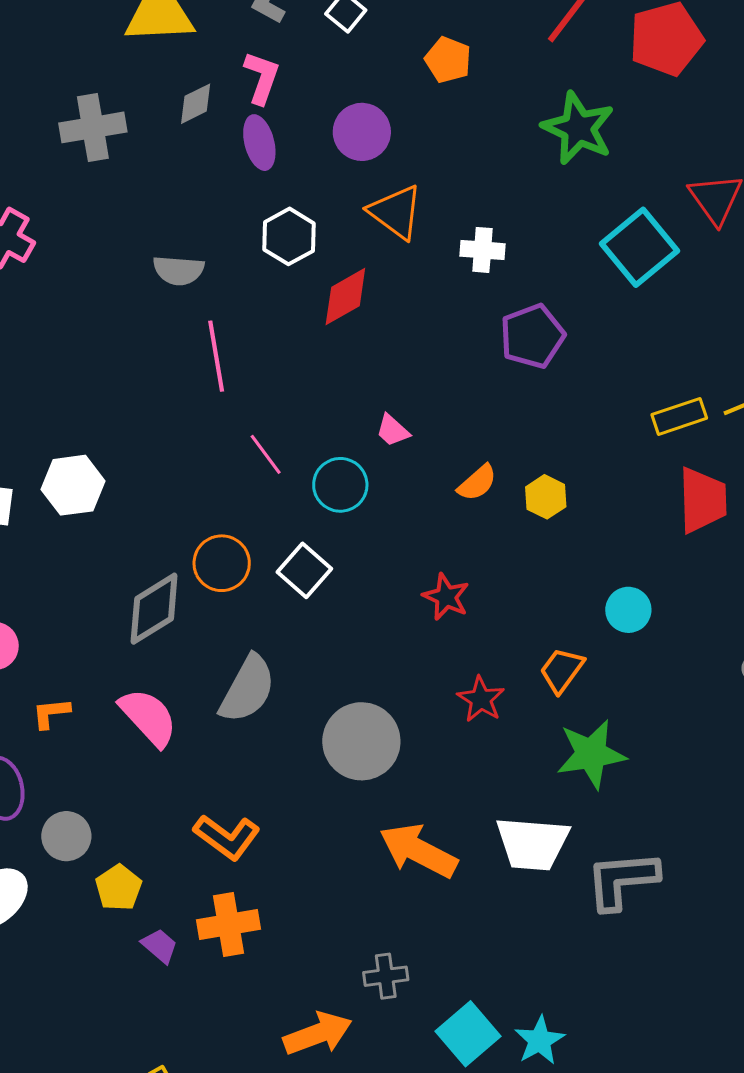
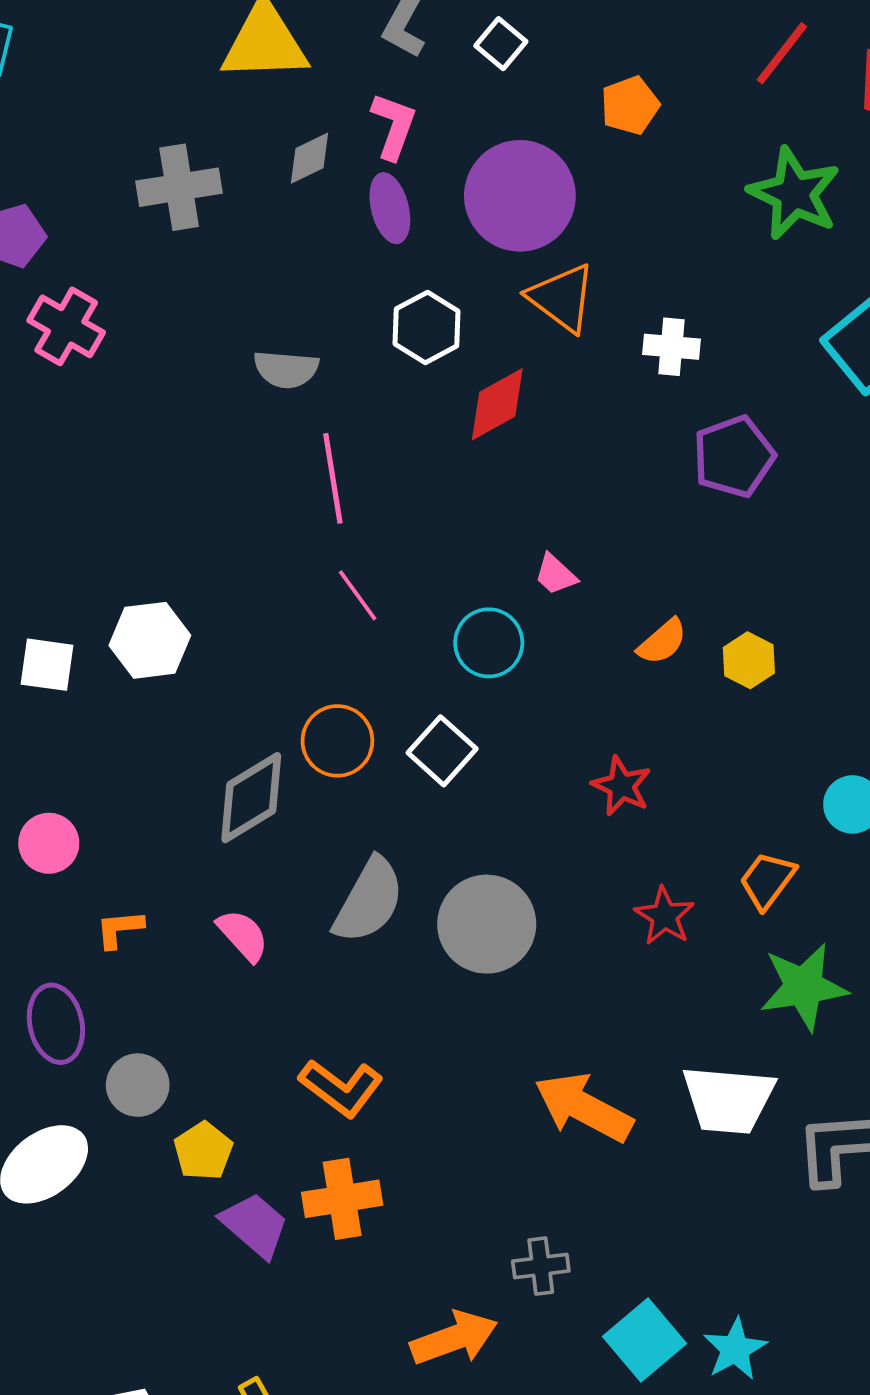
orange pentagon: (448, 60) -> (630, 105), turned 30
purple circle: (362, 132) -> (520, 196), size x1.5
pink line: (266, 454) -> (358, 595), moved
pink semicircle: (148, 717) -> (243, 935), size x0.7
gray circle: (361, 741) -> (487, 924), moved
purple trapezoid: (160, 946) -> (255, 1225), size x1.5

